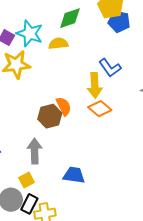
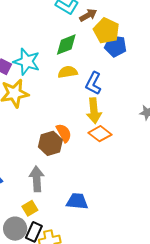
yellow semicircle: (58, 43) -> (68, 72), moved
blue L-shape: (110, 68) -> (93, 83), moved, turned 65

